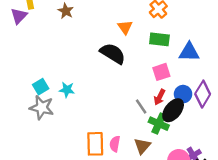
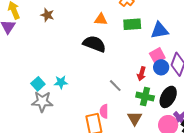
orange triangle: (125, 27) -> (101, 19), turned -40
pink square: (161, 72) -> (157, 56), moved
gray line: (141, 107) -> (115, 86), moved
black ellipse: (173, 110) -> (168, 97), moved
pink semicircle: (115, 144) -> (104, 111), moved

